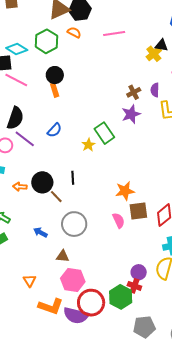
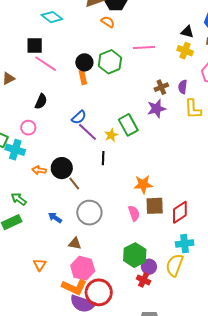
pink line: (114, 34) -> (144, 47), moved
green hexagon: (46, 41) -> (110, 62), moved
black triangle: (161, 45) -> (187, 32), moved
cyan diamond: (17, 49) -> (52, 17), moved
yellow cross: (154, 54) -> (185, 51), turned -35
black semicircle: (15, 118) -> (41, 101), size x0.7
purple line: (25, 139) -> (87, 132), moved
black line: (73, 178) -> (103, 158), moved
green hexagon: (121, 297) -> (135, 255), moved
orange L-shape: (51, 306) -> (74, 287), moved

